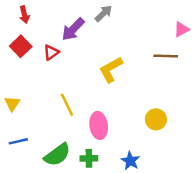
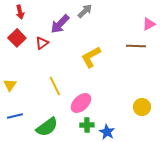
yellow circle: (156, 119) -> (142, 107), moved
pink ellipse: (99, 125) -> (81, 103), turned 55
green cross: (89, 158) -> (87, 125), moved

